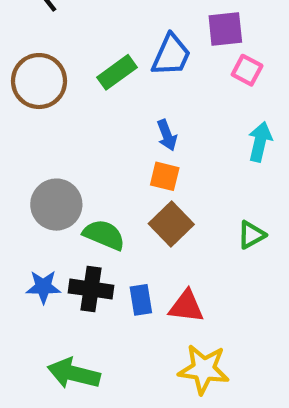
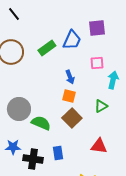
pink square: (247, 70) -> (97, 63), moved, turned -32
green triangle: (251, 235) -> (101, 106), moved
black cross: (91, 289) -> (33, 159), moved
red triangle: (186, 306) -> (99, 146), moved

